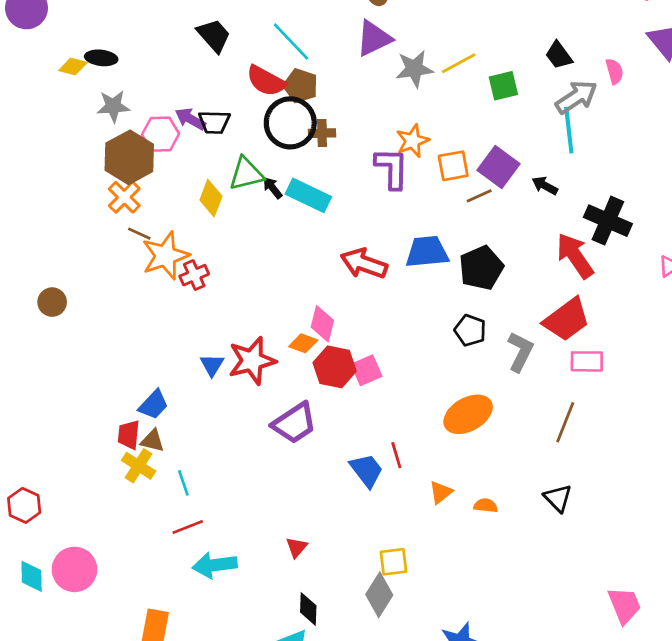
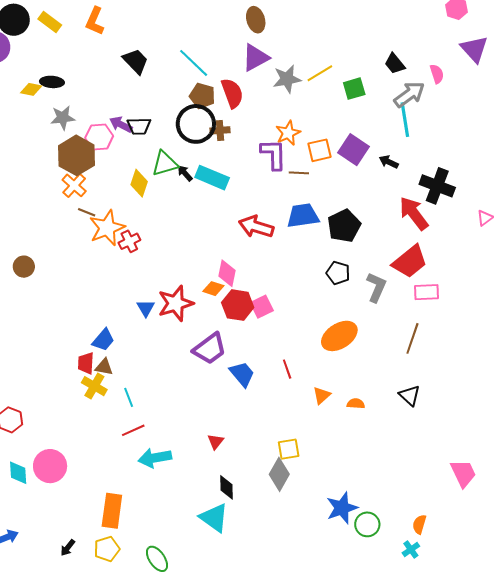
red semicircle: (266, 81) -> (232, 93), moved, turned -136
brown line: (479, 196) -> (299, 173), moved, turned 30
blue trapezoid: (367, 470) -> (242, 374), moved

